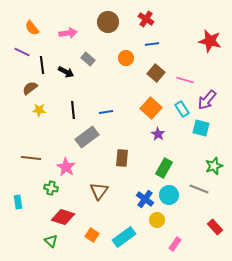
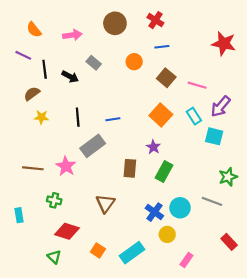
purple star: (158, 134) -> (153, 147), moved
pink star: (66, 167) -> (66, 166), moved
green rectangle: (164, 168) -> (164, 172), moved

